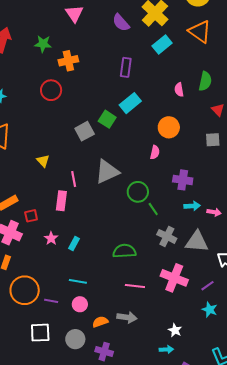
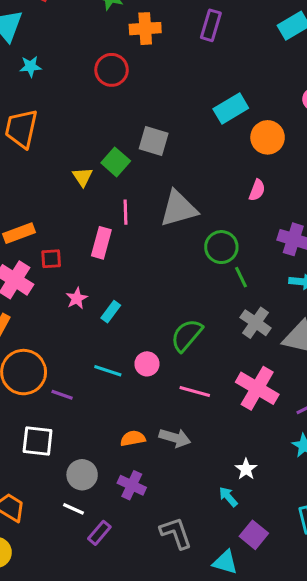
purple rectangle: (126, 67) -> (211, 25), moved
green square: (107, 119) -> (116, 162), moved
orange circle: (169, 127) -> (268, 137), moved
gray square: (85, 131) -> (154, 141), turned 36
green semicircle: (124, 251) -> (187, 335), turned -55
pink circle: (80, 304) -> (147, 364), moved
gray circle: (75, 339) -> (82, 475), moved
cyan arrow: (166, 349) -> (228, 497), turned -136

